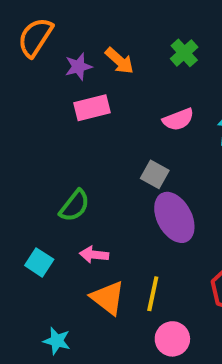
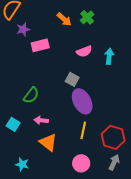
orange arrow: (120, 61) -> (64, 19), moved
purple star: (78, 67) -> (23, 29), moved
yellow line: (153, 294) -> (83, 130), moved

